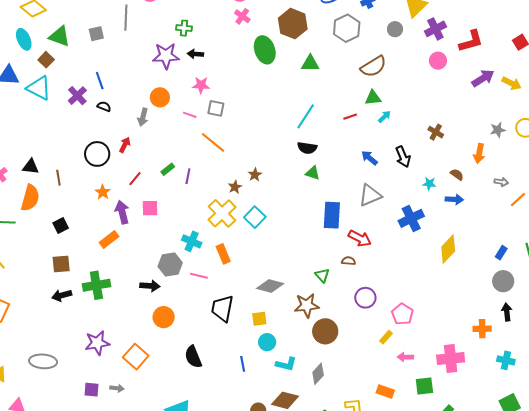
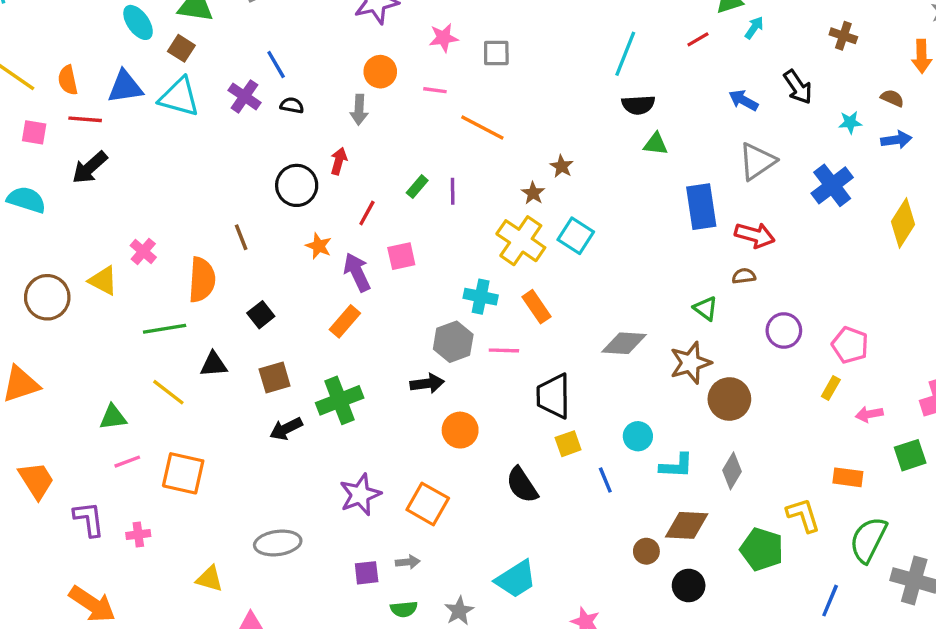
gray square: (216, 108) -> (496, 53), moved
black triangle: (31, 167) -> (214, 364), moved
yellow square: (259, 319) -> (568, 444), moved

